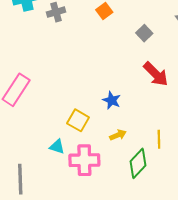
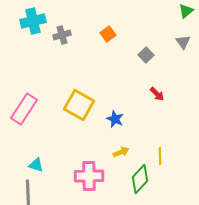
red arrow: (156, 74) -> (157, 94), size x0.6
yellow square: (78, 120) -> (79, 105), moved, size x1.4
cyan triangle: (57, 147) -> (36, 165), moved

